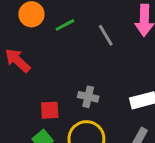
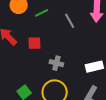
red square: (50, 110) -> (34, 43), moved

